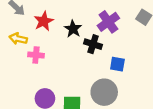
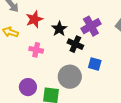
pink cross: (36, 55) -> (36, 50), moved
gray circle: (104, 92) -> (70, 77), moved

